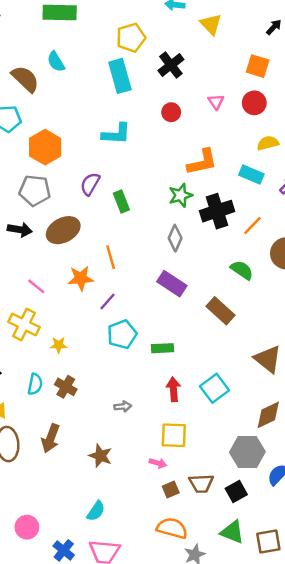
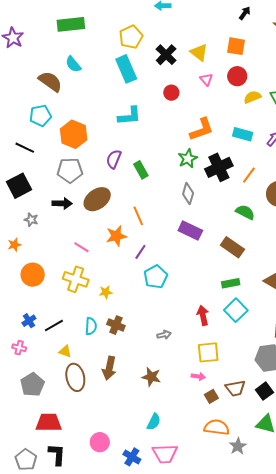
yellow triangle: (211, 24) -> (199, 52), moved
yellow semicircle: (268, 143) -> (252, 97), moved
green rectangle: (162, 348) -> (231, 283), moved

